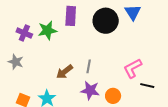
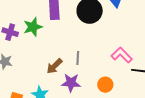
pink L-shape: (133, 68) -> (122, 55), turned 80
purple star: (90, 90) -> (71, 83), moved

